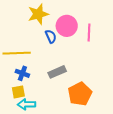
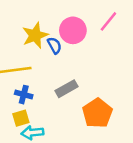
yellow star: (38, 14) -> (35, 35), moved
pink line: (89, 33) -> (108, 21), moved, turned 42

